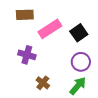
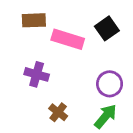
pink rectangle: (50, 29) -> (68, 39), turned 50
black square: (79, 33) -> (107, 28), moved

